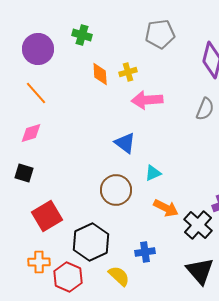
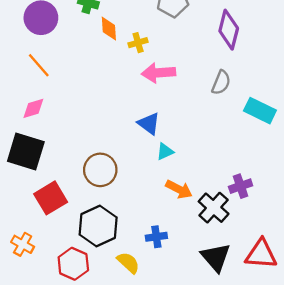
orange diamond: (100, 74) -> (109, 29), moved
blue triangle: (125, 143) -> (149, 123), moved
black square: (24, 173) -> (26, 152), size x1.8
brown circle: (116, 190) -> (100, 170), moved
orange cross: (39, 262) -> (23, 244), moved, turned 30

